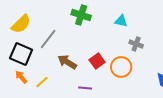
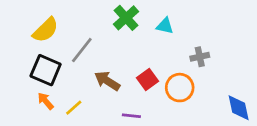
green cross: (81, 15) -> (126, 18), turned 30
cyan triangle: (121, 21) -> (165, 26), moved
gray cross: (136, 44) -> (200, 57), turned -32

